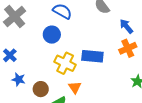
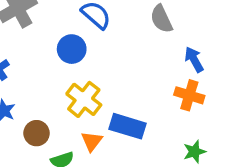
orange cross: (128, 48) -> (189, 95), turned 30
blue rectangle: (92, 56) -> (128, 126), moved

